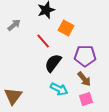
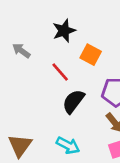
gray arrow: (14, 25) -> (21, 51), turned -104
cyan arrow: (59, 89) -> (68, 145), moved

